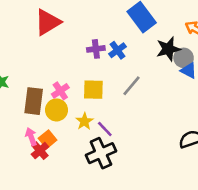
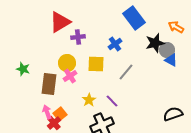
purple cross: (96, 49) -> (78, 37), moved
yellow square: (93, 90) -> (96, 64), moved
yellow circle: (56, 110) -> (67, 63), moved
purple line: (105, 129) -> (112, 101), moved

